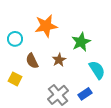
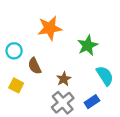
cyan circle: (15, 39) -> (14, 51), moved
brown star: (59, 60) -> (64, 79), moved

